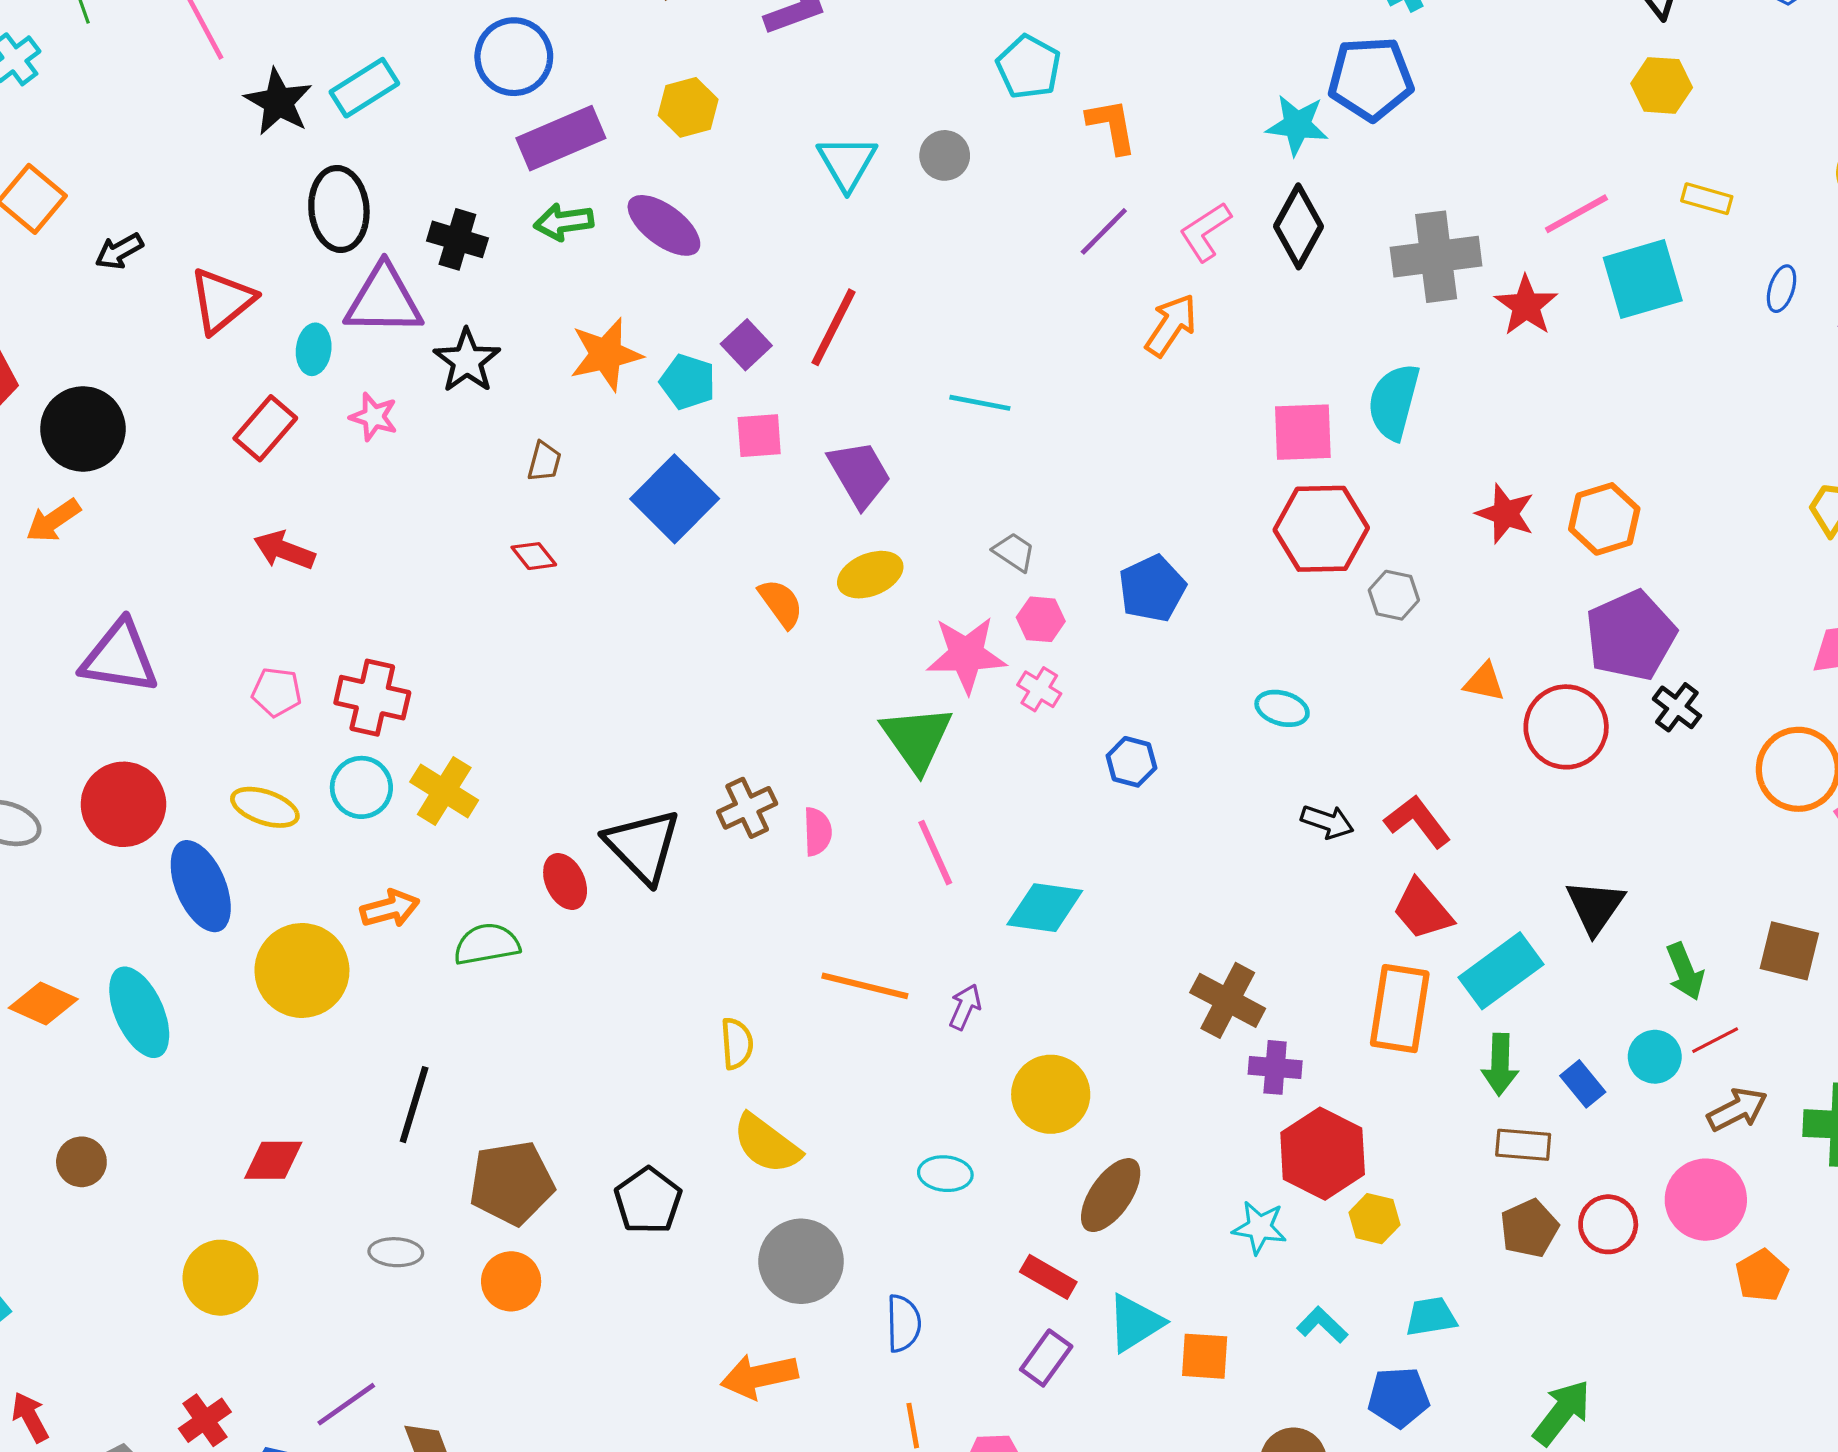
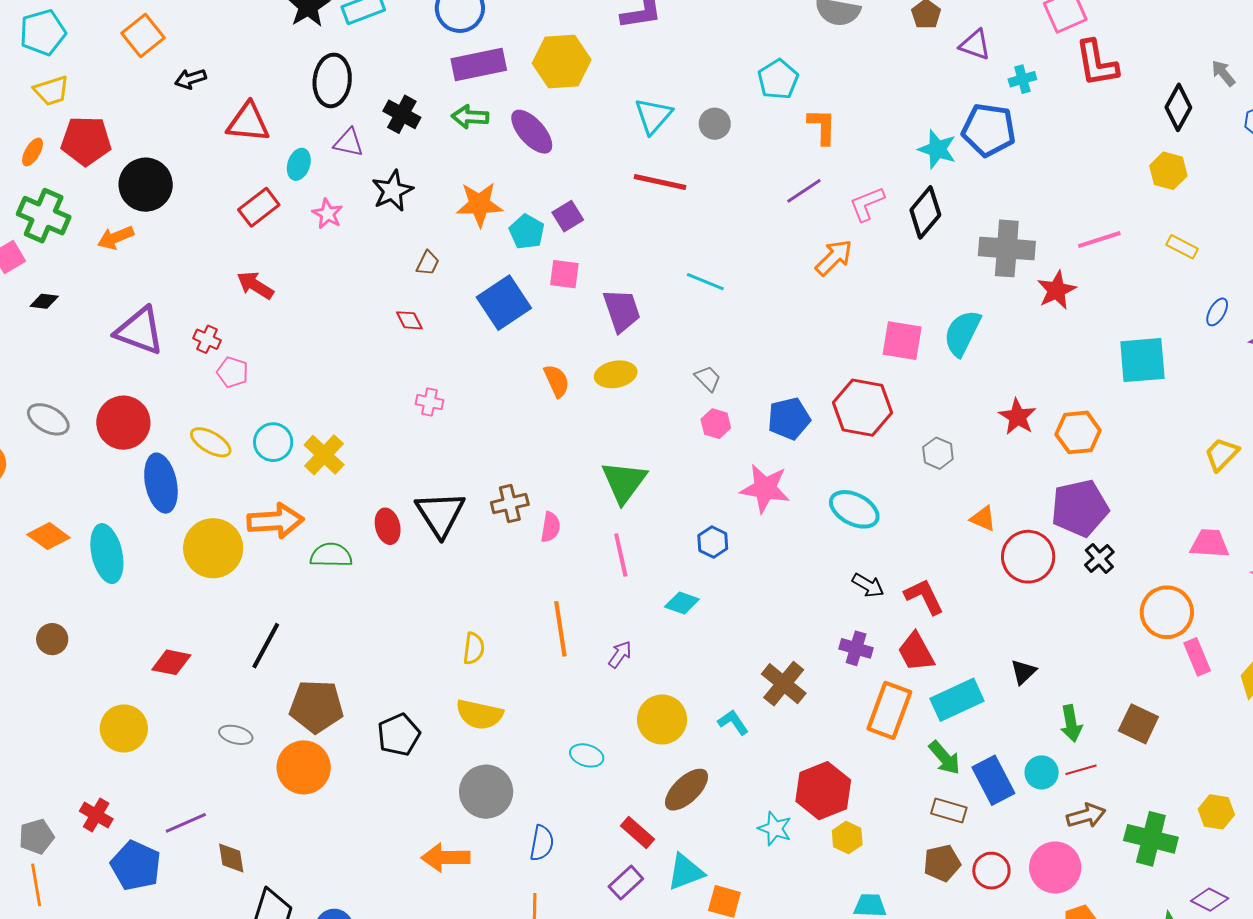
yellow hexagon: (688, 107) -> (562, 62), size x1.5
cyan square: (1643, 279) -> (1142, 360), moved
purple triangle: (384, 300) -> (348, 143), size x0.6
red triangle: (222, 301) -> (248, 122), turned 33
red line: (833, 327) -> (660, 182), moved, turned 64
red hexagon: (1321, 529) -> (862, 408), moved
pink star: (966, 655) -> (765, 488), moved
pink cross: (1039, 689) -> (429, 402), moved, turned -32
red cross: (372, 698) -> (207, 339), moved, size x0.6
cyan ellipse: (1282, 708) -> (854, 509), size x1.5
blue hexagon: (1131, 762) -> (713, 542), moved
black triangle: (1595, 907) -> (1023, 672), size x0.7
cyan diamond: (1045, 908) -> (682, 603), size x0.7
orange arrow: (390, 909) -> (276, 521), size x1.5
orange line: (865, 986) -> (560, 629), turned 56
green arrow: (1500, 1064) -> (945, 758), turned -54
purple cross: (1275, 1067) -> (856, 648), moved
blue rectangle: (1583, 1084) -> (993, 780), size x1.6
yellow semicircle: (767, 1144) -> (479, 714), turned -36
orange circle: (511, 1281) -> (304, 767), size x1.4
cyan L-shape: (1322, 1325) -> (733, 722), moved
red cross: (205, 1420) -> (96, 815), turned -36

